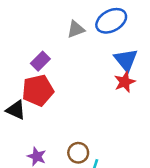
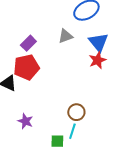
gray triangle: (76, 29) -> (65, 36), moved
brown circle: (78, 153) -> (76, 112), moved

